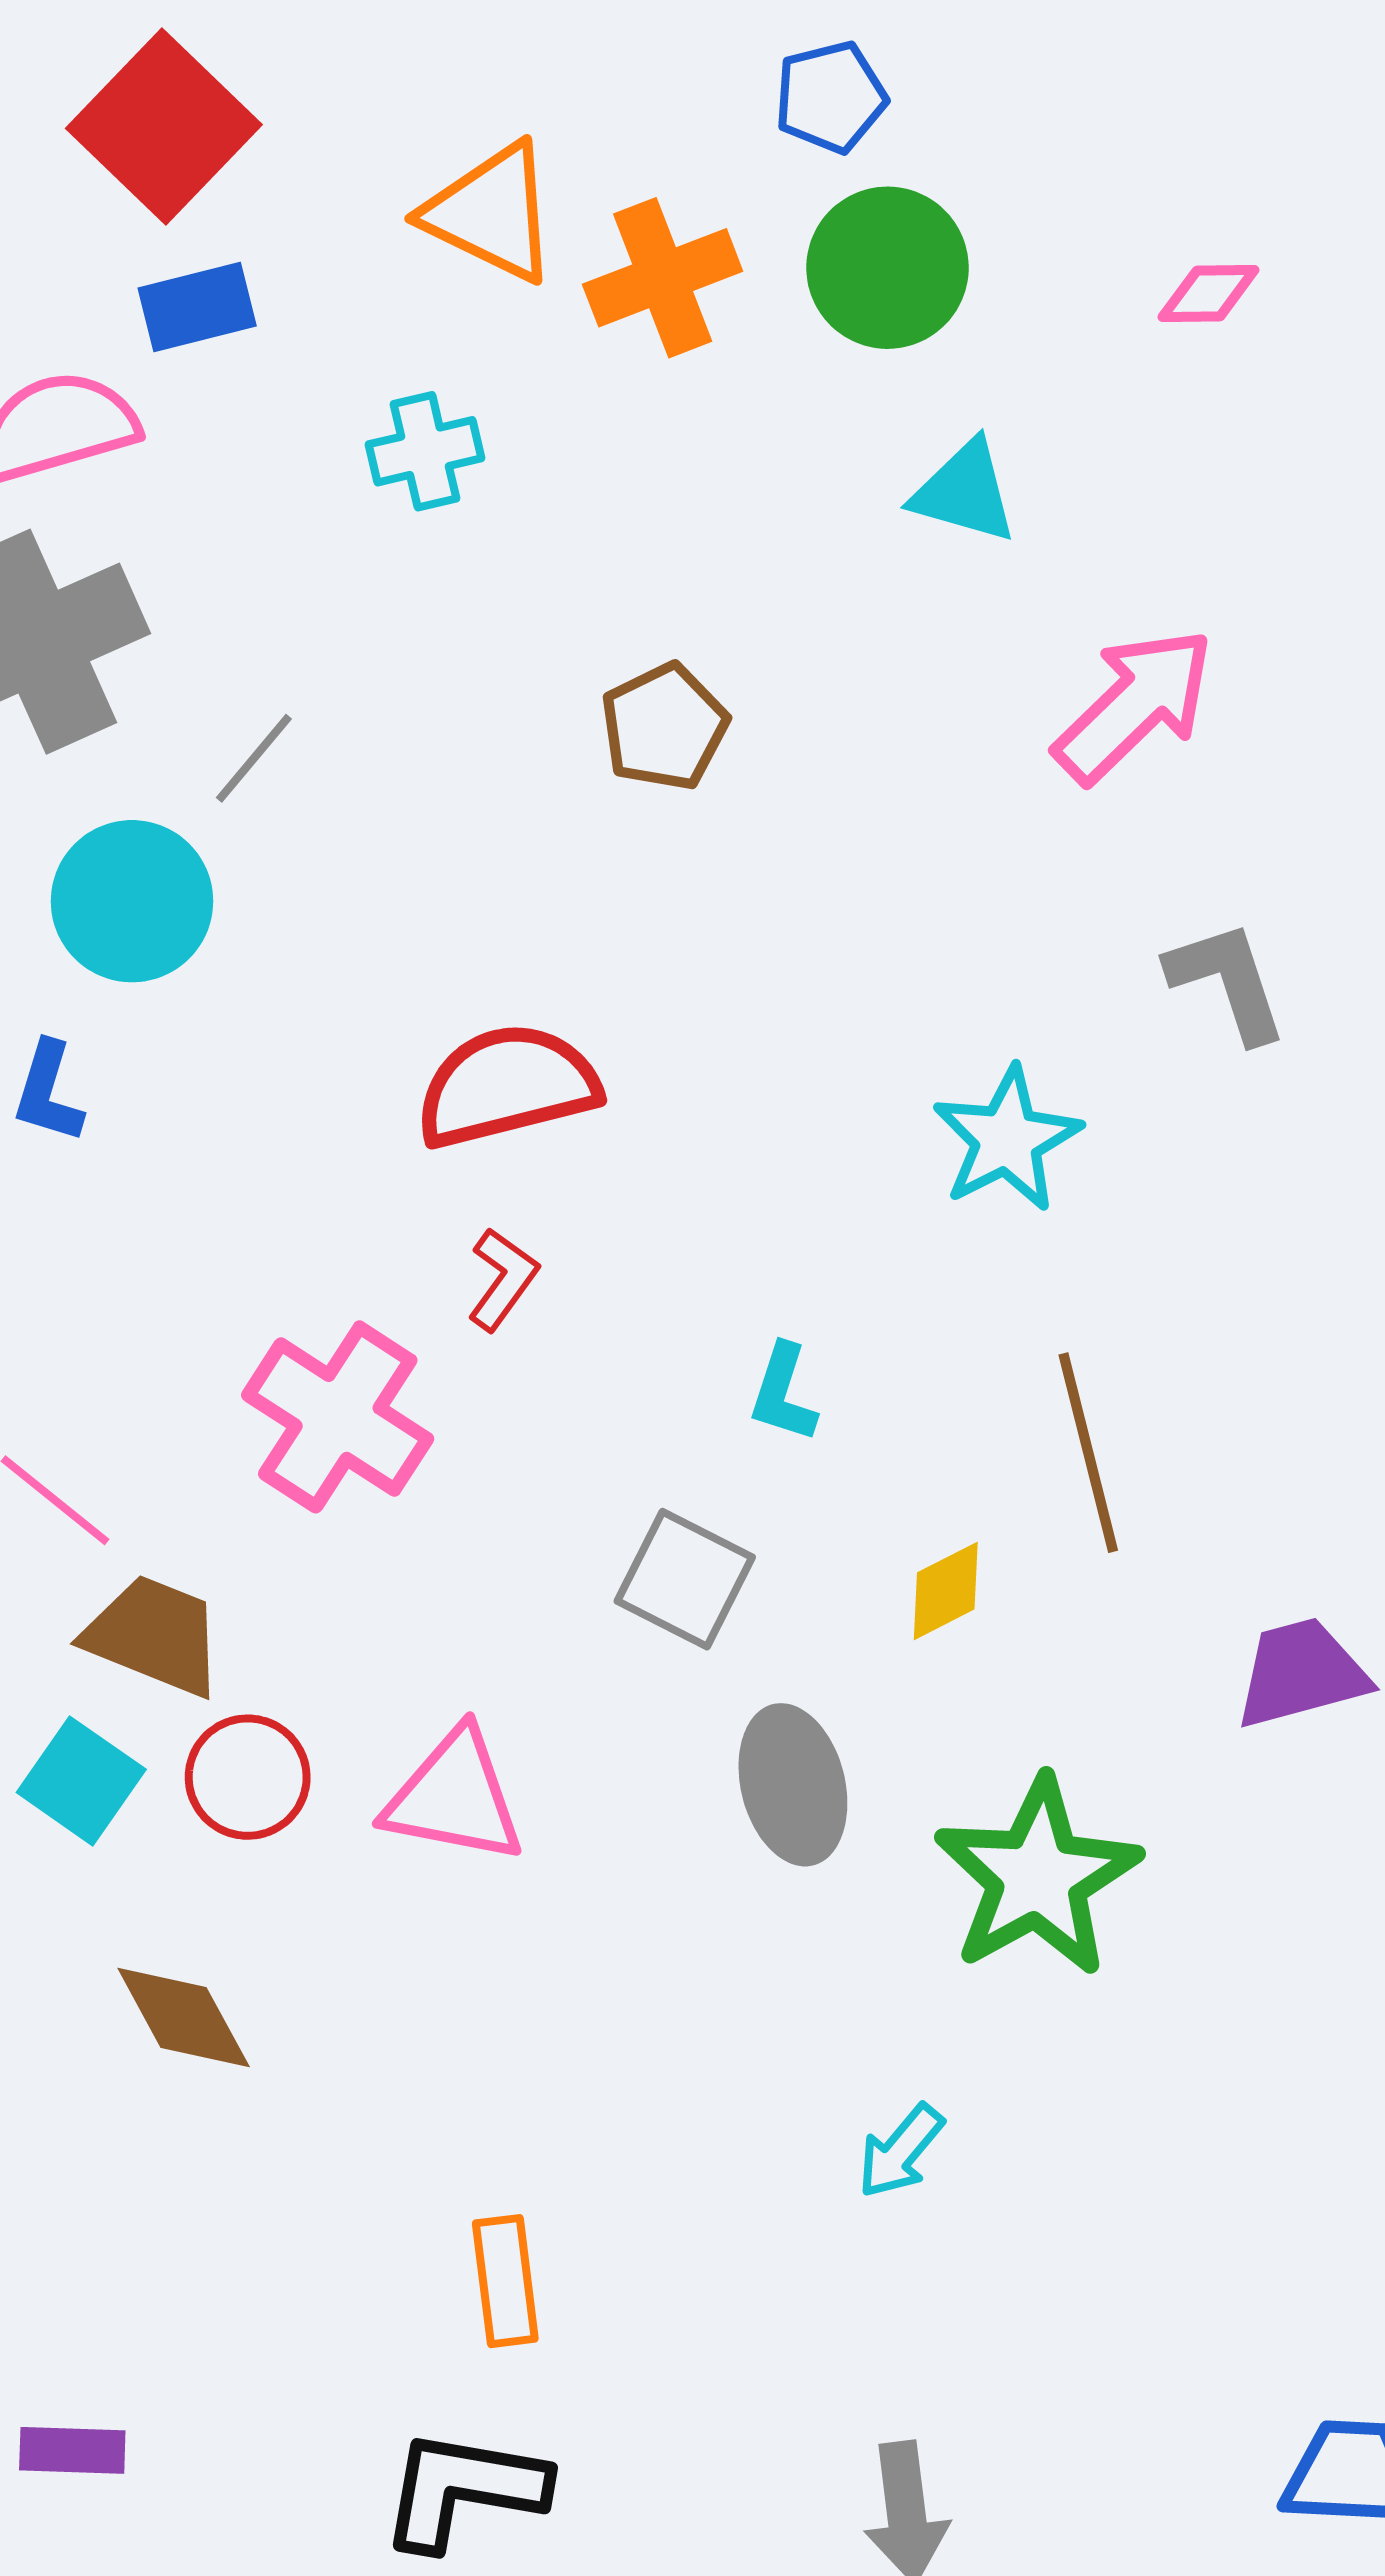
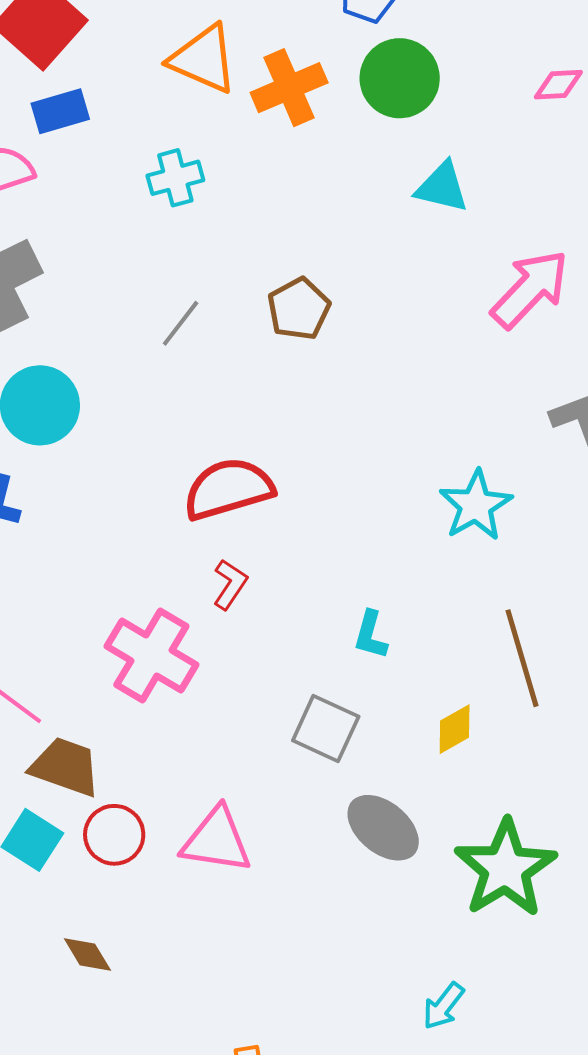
gray line: (254, 758) -> (181, 323), moved
gray ellipse: (793, 1785) -> (383, 828), turned -34
brown diamond: (184, 2018) -> (87, 955), size x0.7

